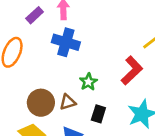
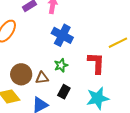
blue cross: (66, 42) -> (62, 35), moved
red L-shape: (132, 70) -> (96, 63), turned -55

